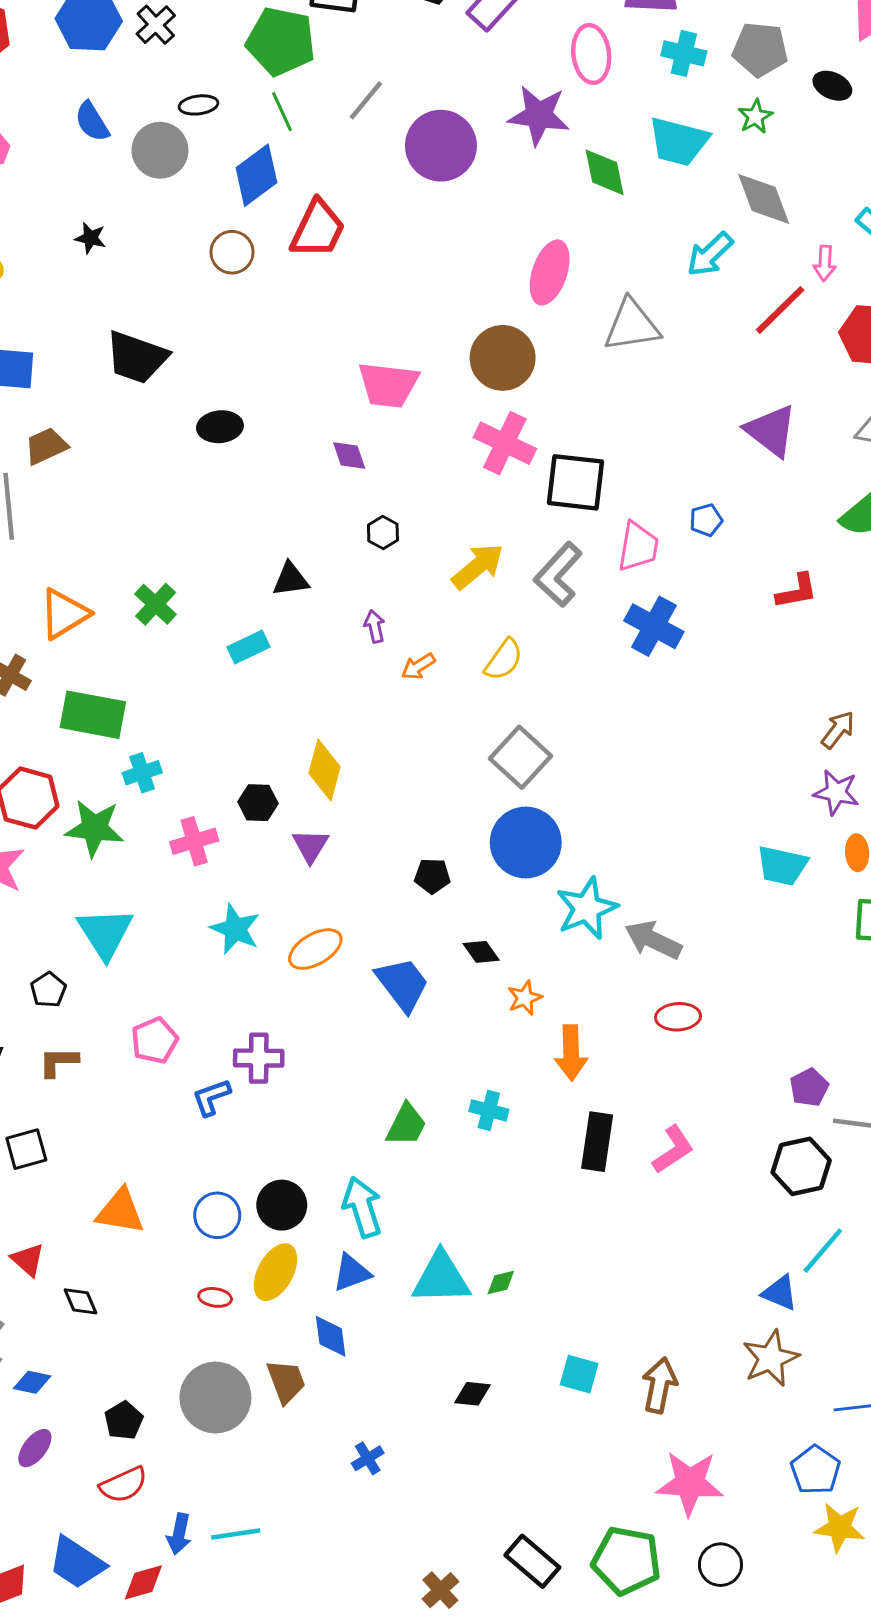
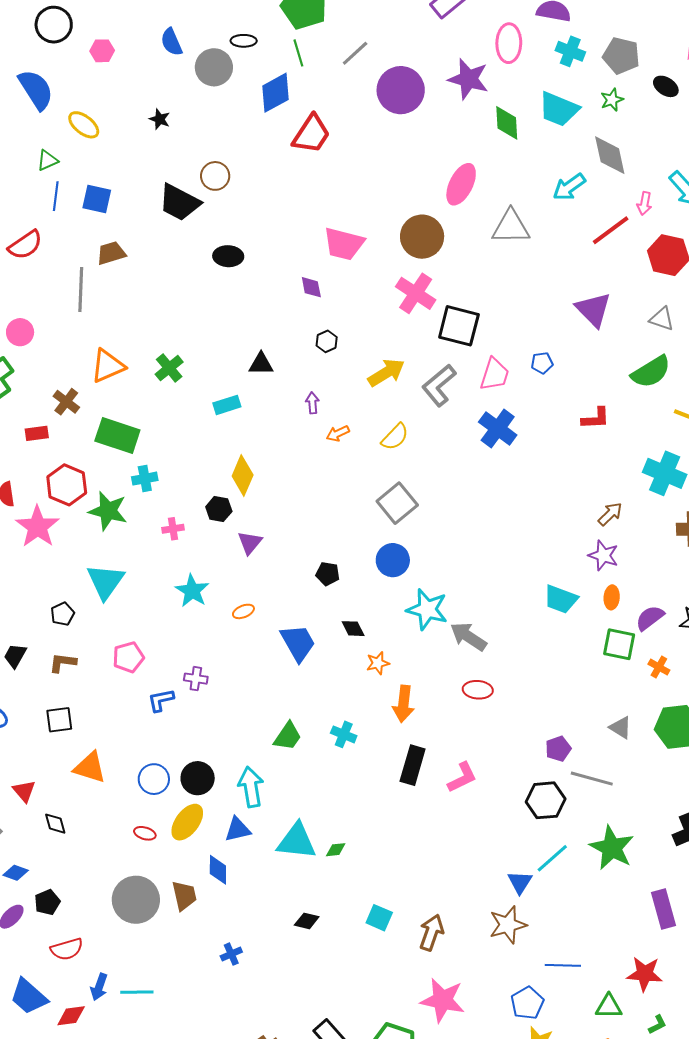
brown circle: (232, 252) -> (215, 176), moved
yellow diamond: (324, 770) -> (243, 475), moved
pink cross: (194, 841) -> (173, 529), size x0.7
blue circle: (526, 842) -> (393, 560), size x0.7
cyan star: (587, 908) -> (427, 609), turned 30
orange ellipse: (315, 949) -> (243, 611), size x0.6
purple cross: (259, 1058) -> (196, 679), size x0.7
black square: (26, 1149) -> (59, 720), moved
blue triangle: (780, 1293) -> (520, 882), turned 32
black pentagon: (124, 1421) -> (47, 902), moved

